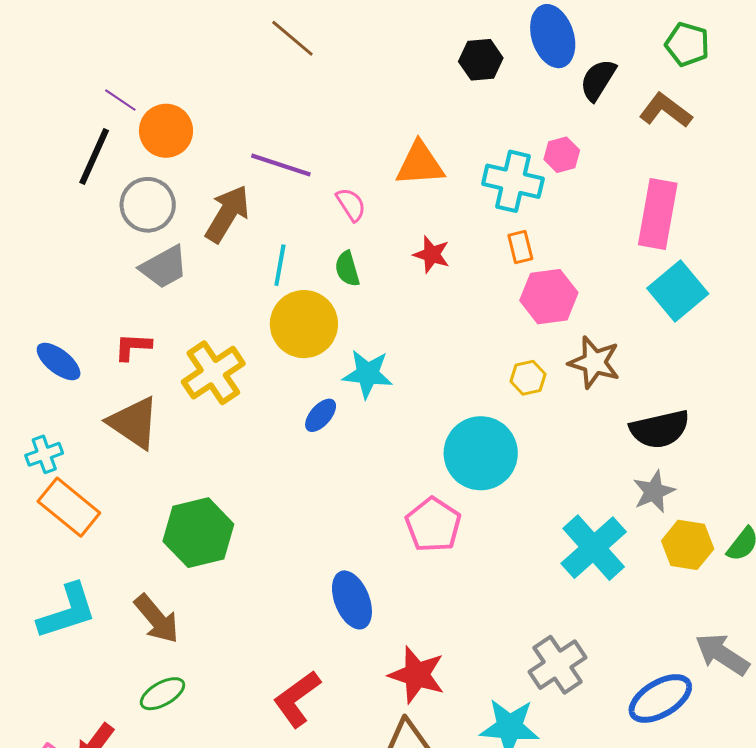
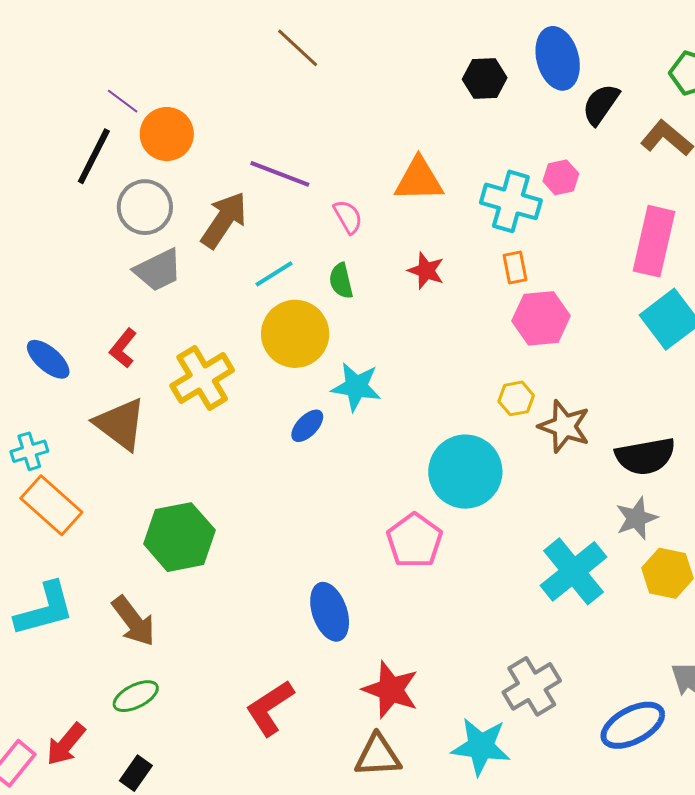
cyan line: (280, 265) -> (274, 274), turned 45
red L-shape: (133, 347) -> (123, 348), turned -57
brown star: (594, 362) -> (564, 426), moved

